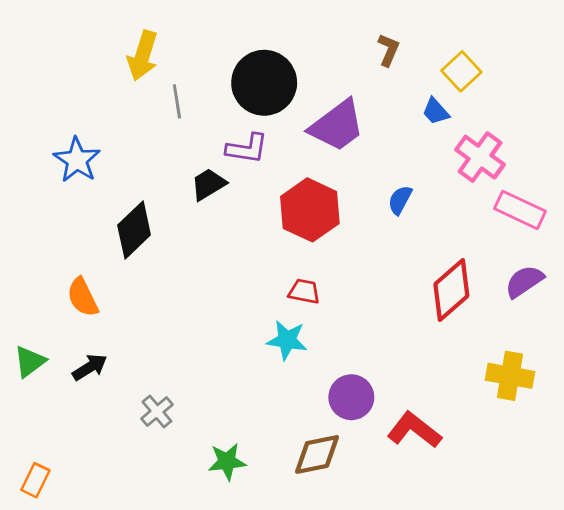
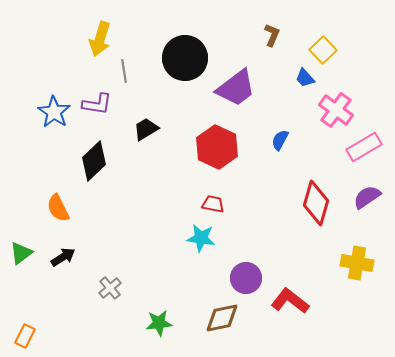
purple L-shape: (247, 149) -> (97, 104), moved
pink rectangle: (520, 210) -> (364, 147), turned -56
red diamond: (451, 290) -> (316, 203), turned -33

